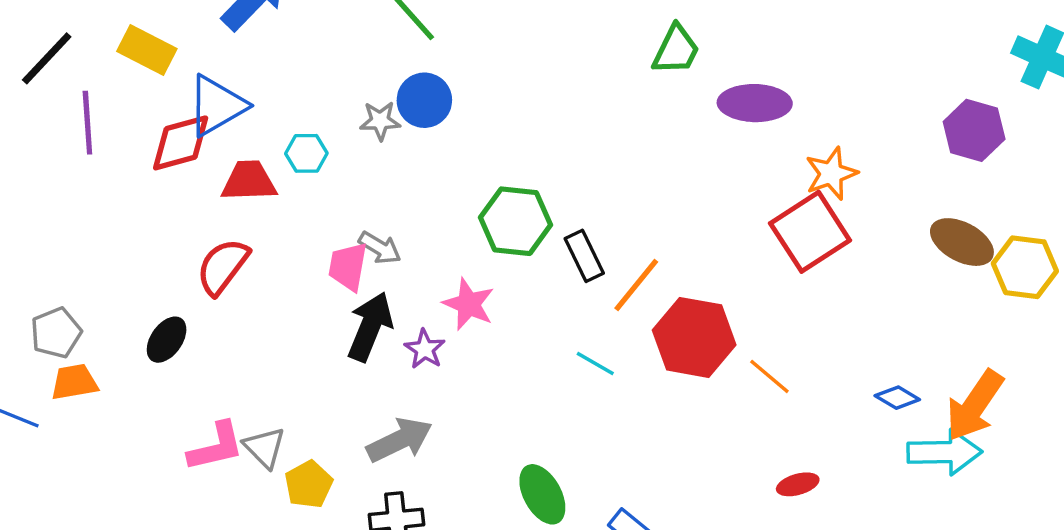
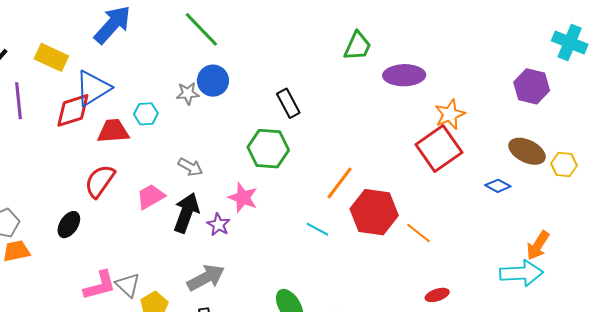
black rectangle: (584, 256) -> (288, 103), moved
pink trapezoid: (348, 266) -> (151, 197), moved, turned 52
yellow hexagon: (1025, 267) -> (564, 164), size x0.7
blue diamond: (897, 398) -> (498, 186), moved
orange arrow: (975, 405) -> (538, 246), size x0.7

